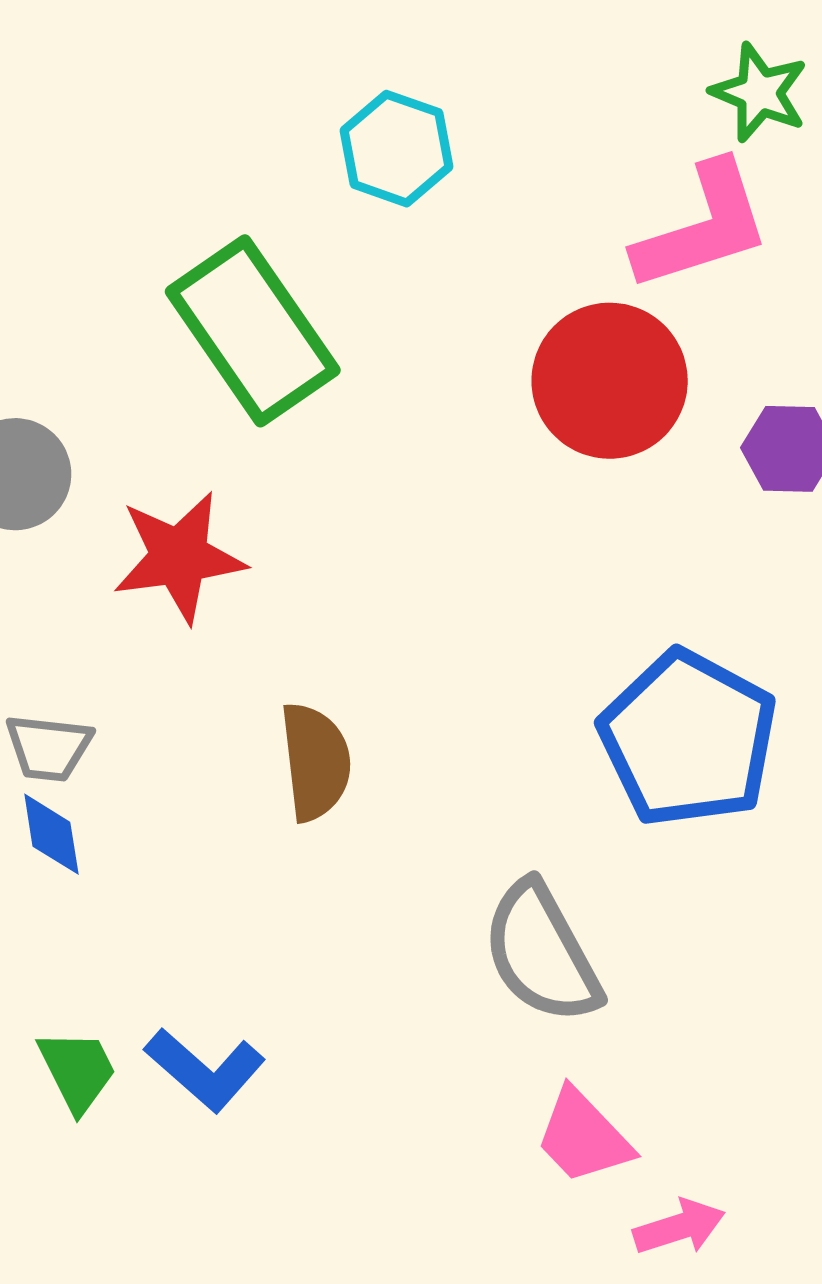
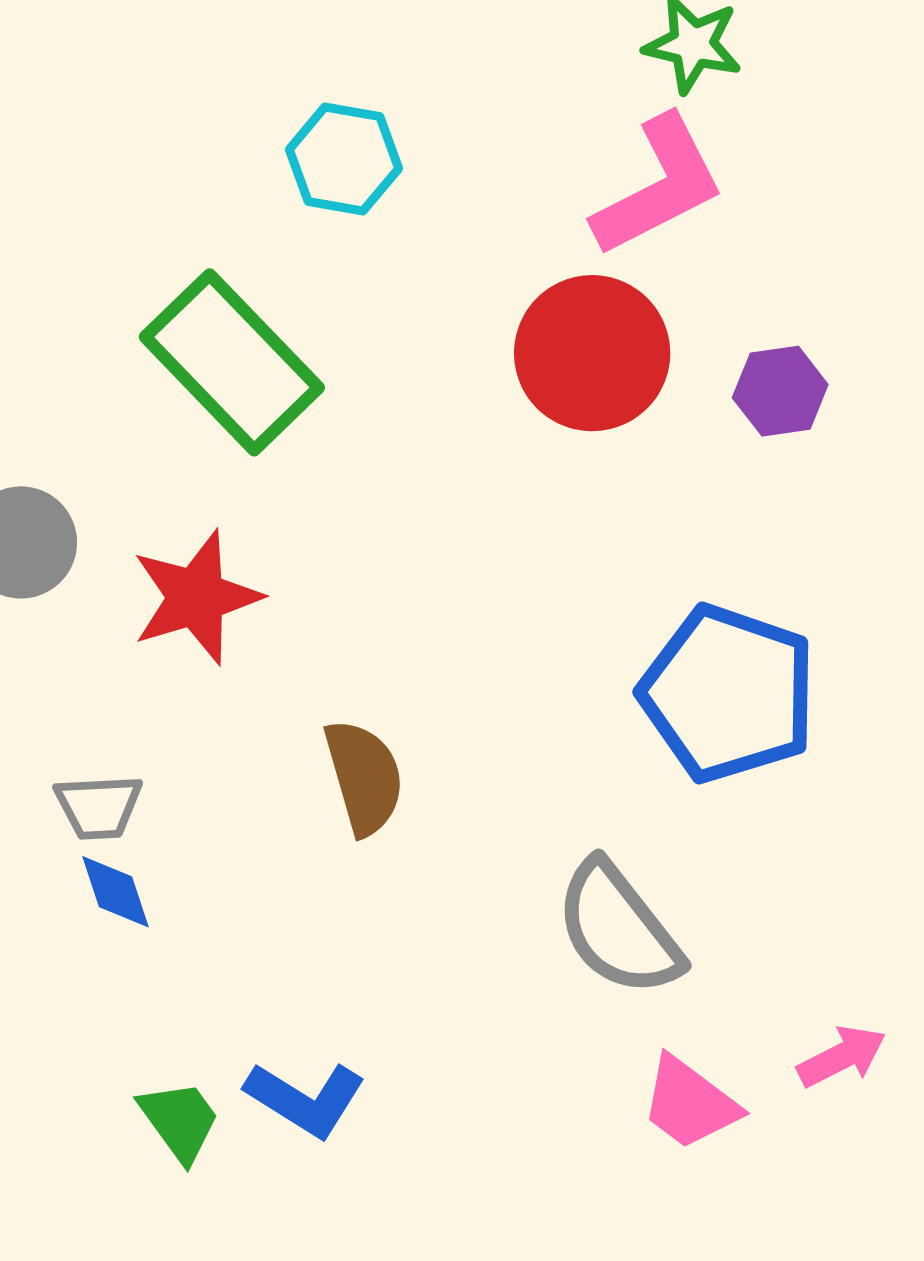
pink arrow: (679, 1227) -> (842, 1056), moved

